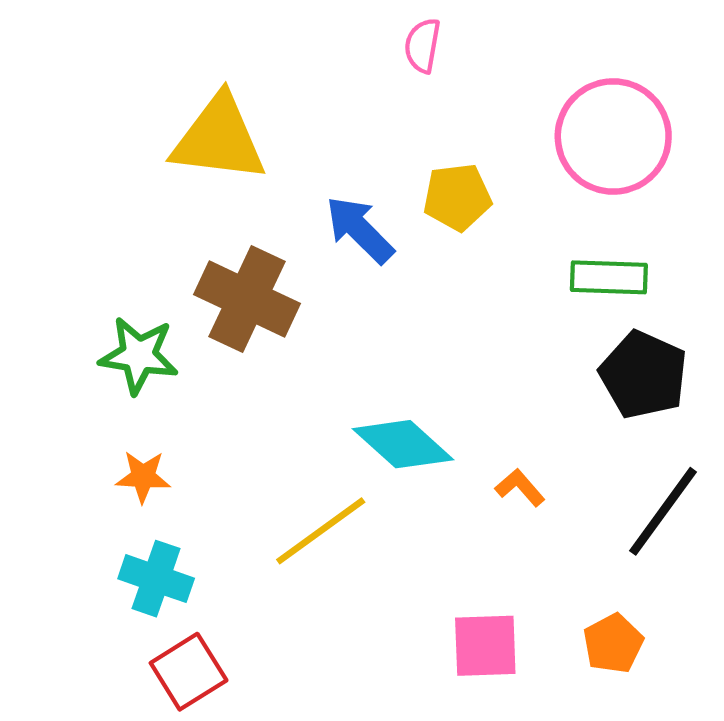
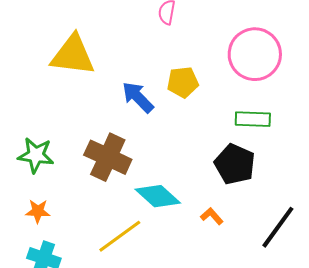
brown cross: (247, 299) -> (108, 157), moved
black pentagon: (644, 375) -> (235, 164), moved

